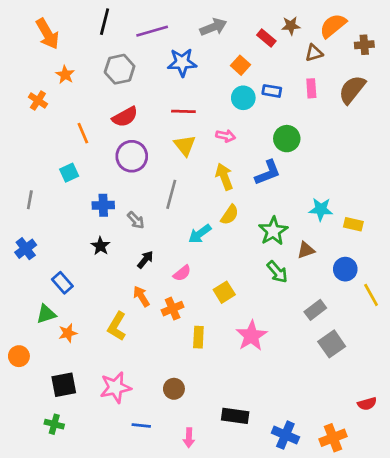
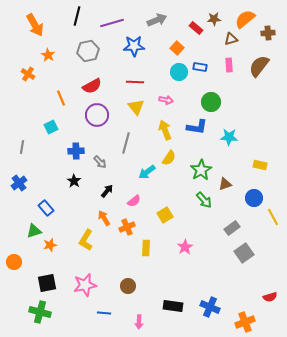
blue L-shape: (268, 173) -> (197, 127), turned 30
cyan star: (321, 209) -> (229, 137), moved
pink star: (251, 336) -> (185, 247), size x0.7
green cross: (54, 424) -> (40, 312), size x1.5
blue cross: (285, 435) -> (210, 307), moved

